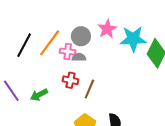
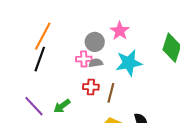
cyan star: (133, 39) -> (129, 63), moved
orange line: (50, 43) -> (43, 36), moved

